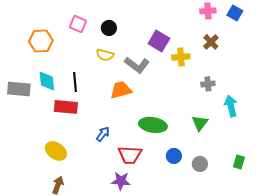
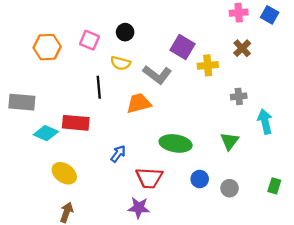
pink square: (78, 24) -> (90, 40), moved
cyan diamond: (47, 81) -> (46, 133), moved, turned -60
black line: (75, 82) -> (99, 87), moved

